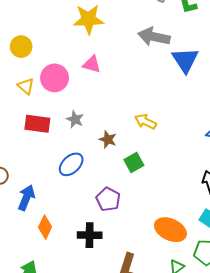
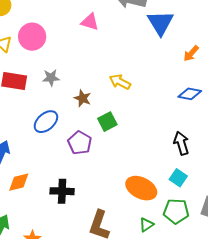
pink triangle: (92, 64) -> (90, 22), moved
gray star: (75, 119) -> (51, 78), turned -30
purple pentagon: (108, 199) -> (80, 143), moved
orange diamond: (45, 227) -> (19, 182), turned 50

